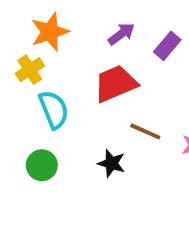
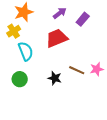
brown line: (145, 131) -> (77, 70), moved

